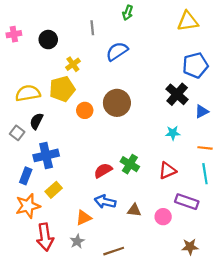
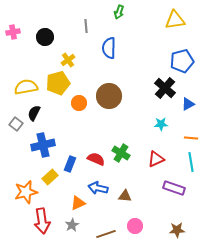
blue semicircle: (117, 51) -> (109, 48), turned -55
red semicircle: (103, 170) -> (96, 159), turned 54
blue rectangle: (26, 176) -> (70, 164), moved
pink circle: (163, 217) -> (135, 226), moved

